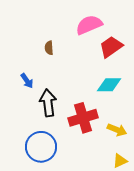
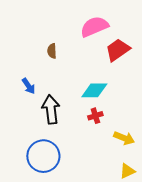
cyan diamond: (109, 85) -> (94, 90), moved
red cross: (83, 118) -> (95, 116), moved, size x0.5

